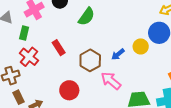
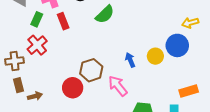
red rectangle: (59, 48) -> (63, 21), moved
blue arrow: (118, 54) -> (130, 60), turned 96
brown hexagon: (90, 60) -> (91, 70), moved

